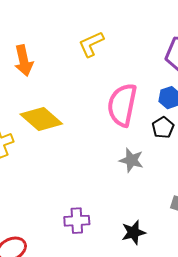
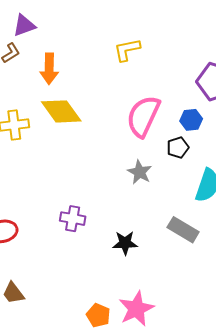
orange arrow: (24, 61) -> (49, 69), moved

